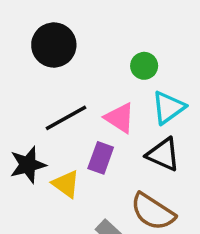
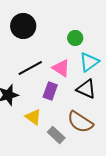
yellow triangle: (66, 184) -> (33, 117), moved

